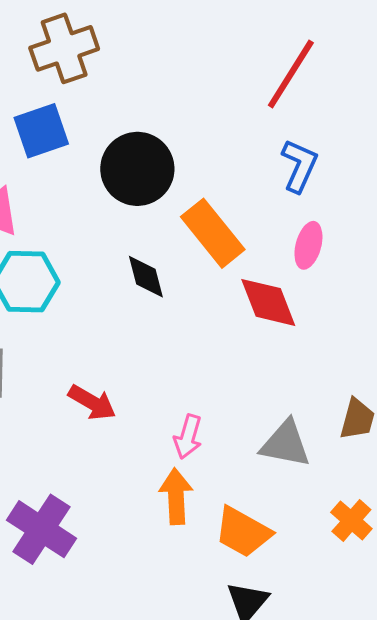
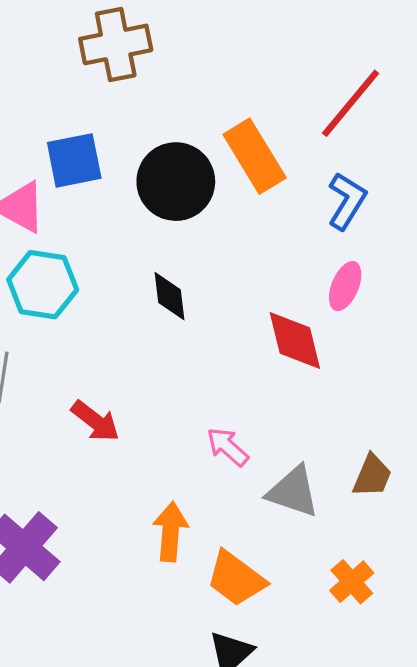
blue square: (41, 131) -> (74, 160), moved
orange rectangle: (213, 233) -> (255, 156), moved
pink arrow: (188, 437) -> (228, 447), moved, turned 108

